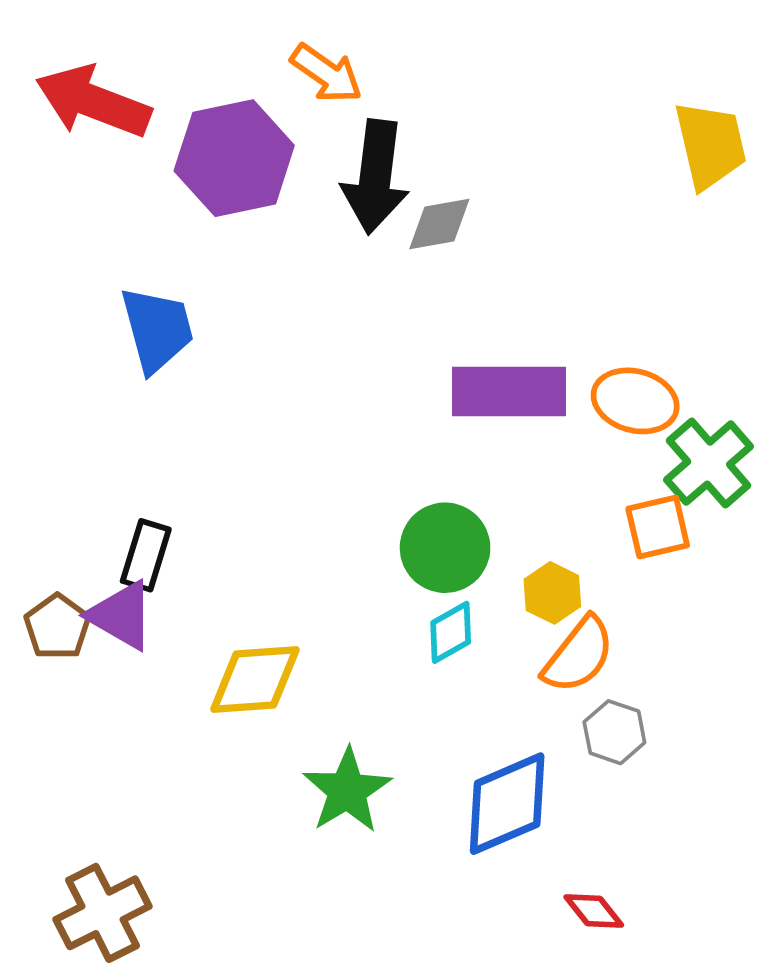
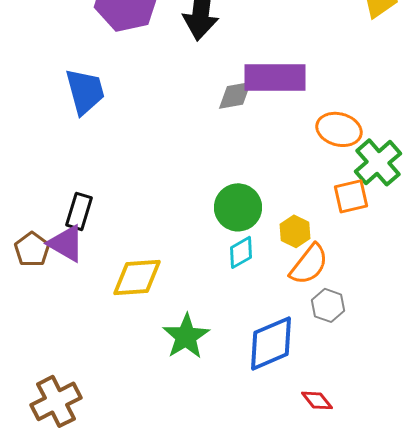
gray diamond: (439, 224) -> (235, 95), moved
purple rectangle: (509, 392) -> (275, 77), moved

